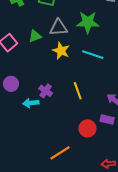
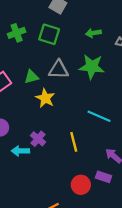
yellow star: (61, 51) -> (45, 98), moved
cyan line: (93, 55) -> (99, 116), moved

